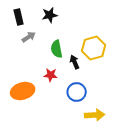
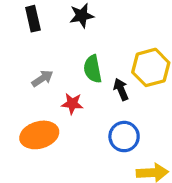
gray arrow: (29, 37) -> (42, 78), moved
red star: (51, 75) -> (72, 104), moved

